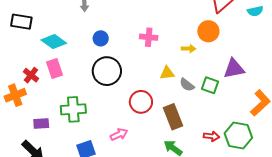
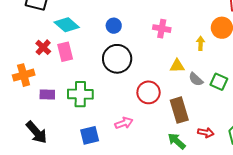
yellow arrow: (189, 49) -> (201, 43), turned -96
red cross: (31, 75) -> (43, 47), moved
purple rectangle: (41, 124) -> (47, 95), moved
red arrow: (211, 136) -> (206, 133), moved

